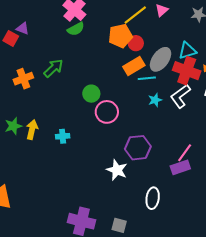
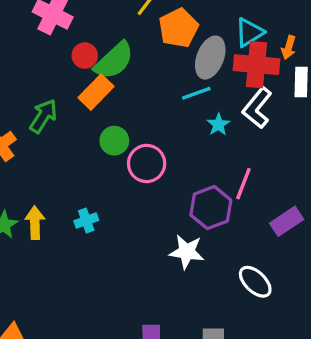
green semicircle: (76, 29) -> (114, 61), moved, size x1.5
orange pentagon: (120, 36) -> (178, 28), moved
red circle: (136, 43) -> (85, 56), moved
orange rectangle: (134, 66) -> (96, 92), moved
pink line: (185, 153) -> (243, 184), moved
white ellipse: (153, 198) -> (255, 282), turned -40

